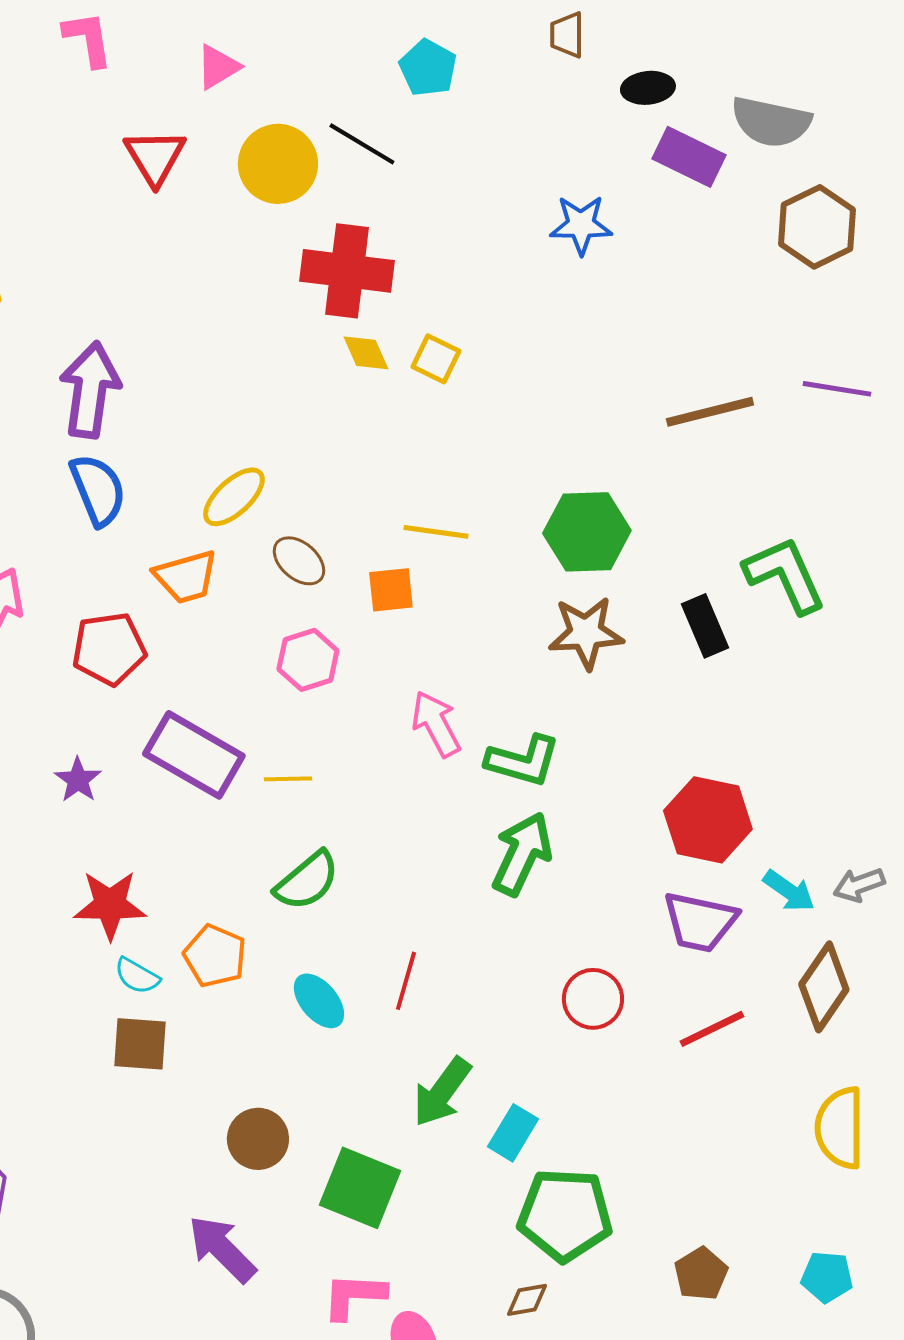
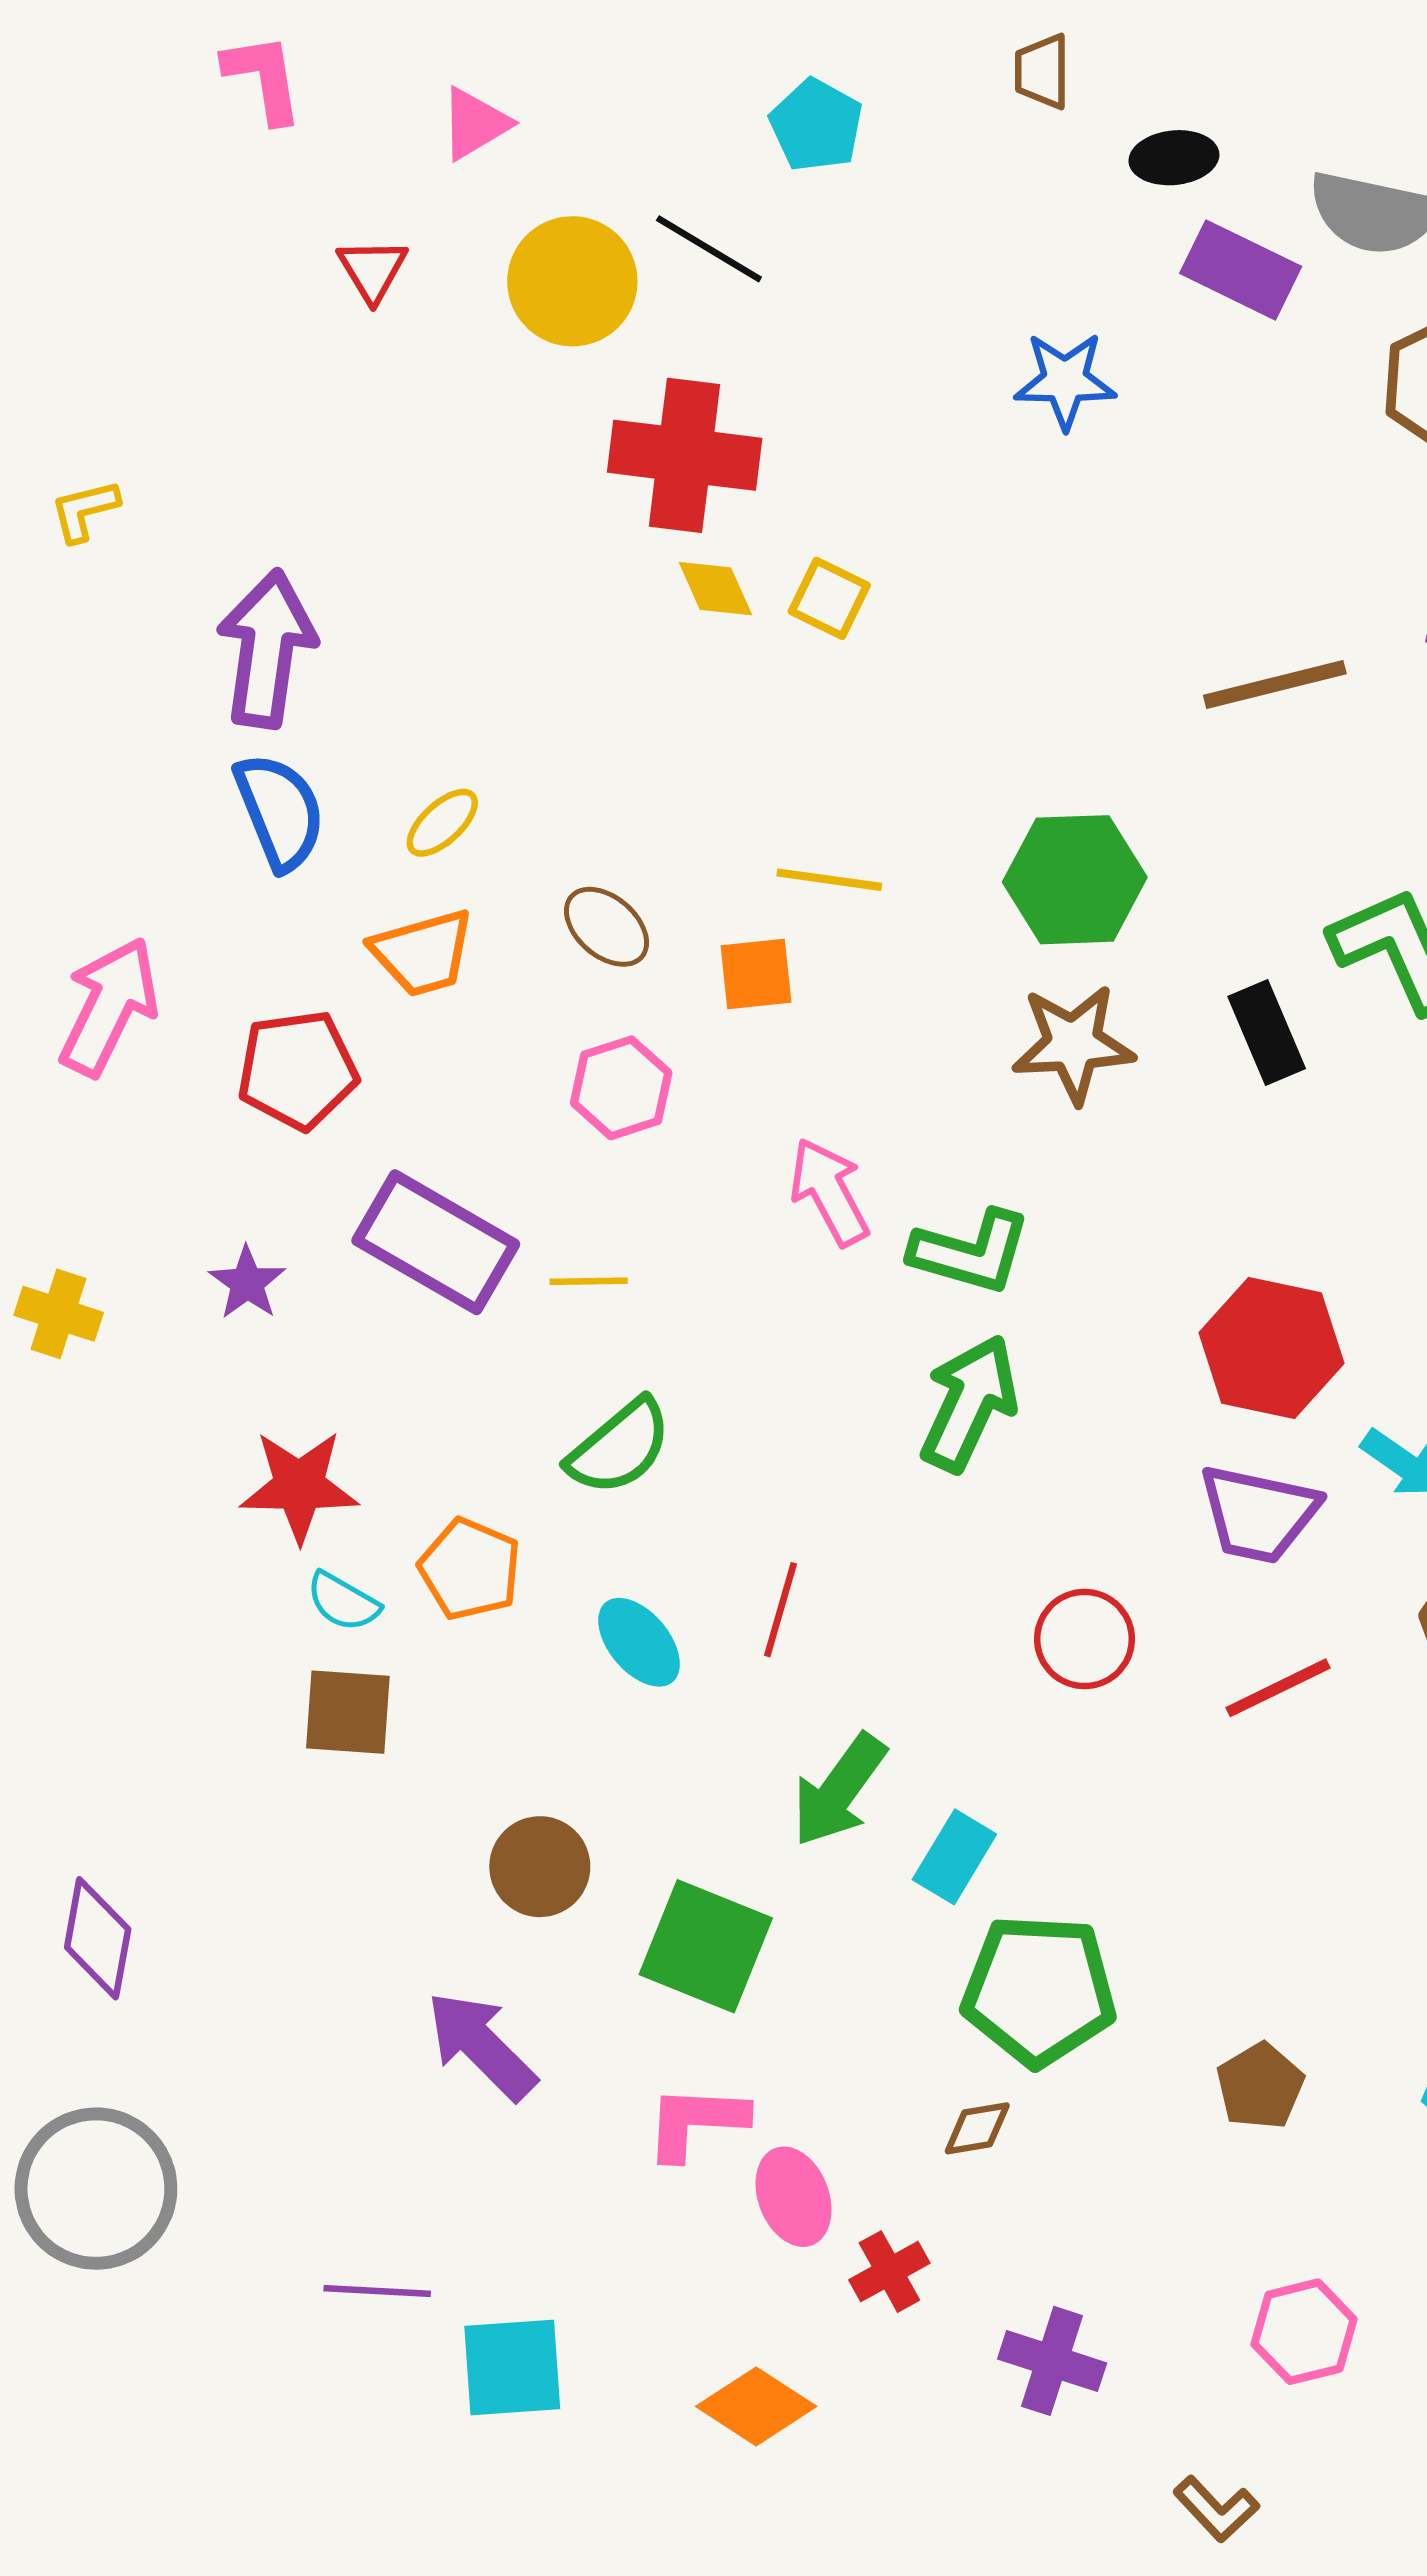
red triangle: (155, 157) -> (372, 270), size x0.7
yellow ellipse: (234, 497) -> (442, 823), moved, size x0.7

